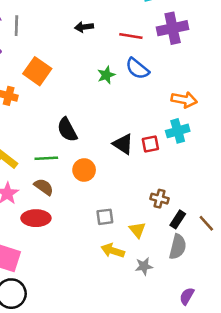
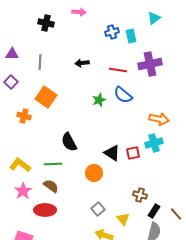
gray line: (16, 26) -> (40, 62), moved
orange circle: (84, 170) -> (94, 173), moved
gray square: (105, 217) -> (98, 209), turned -32

